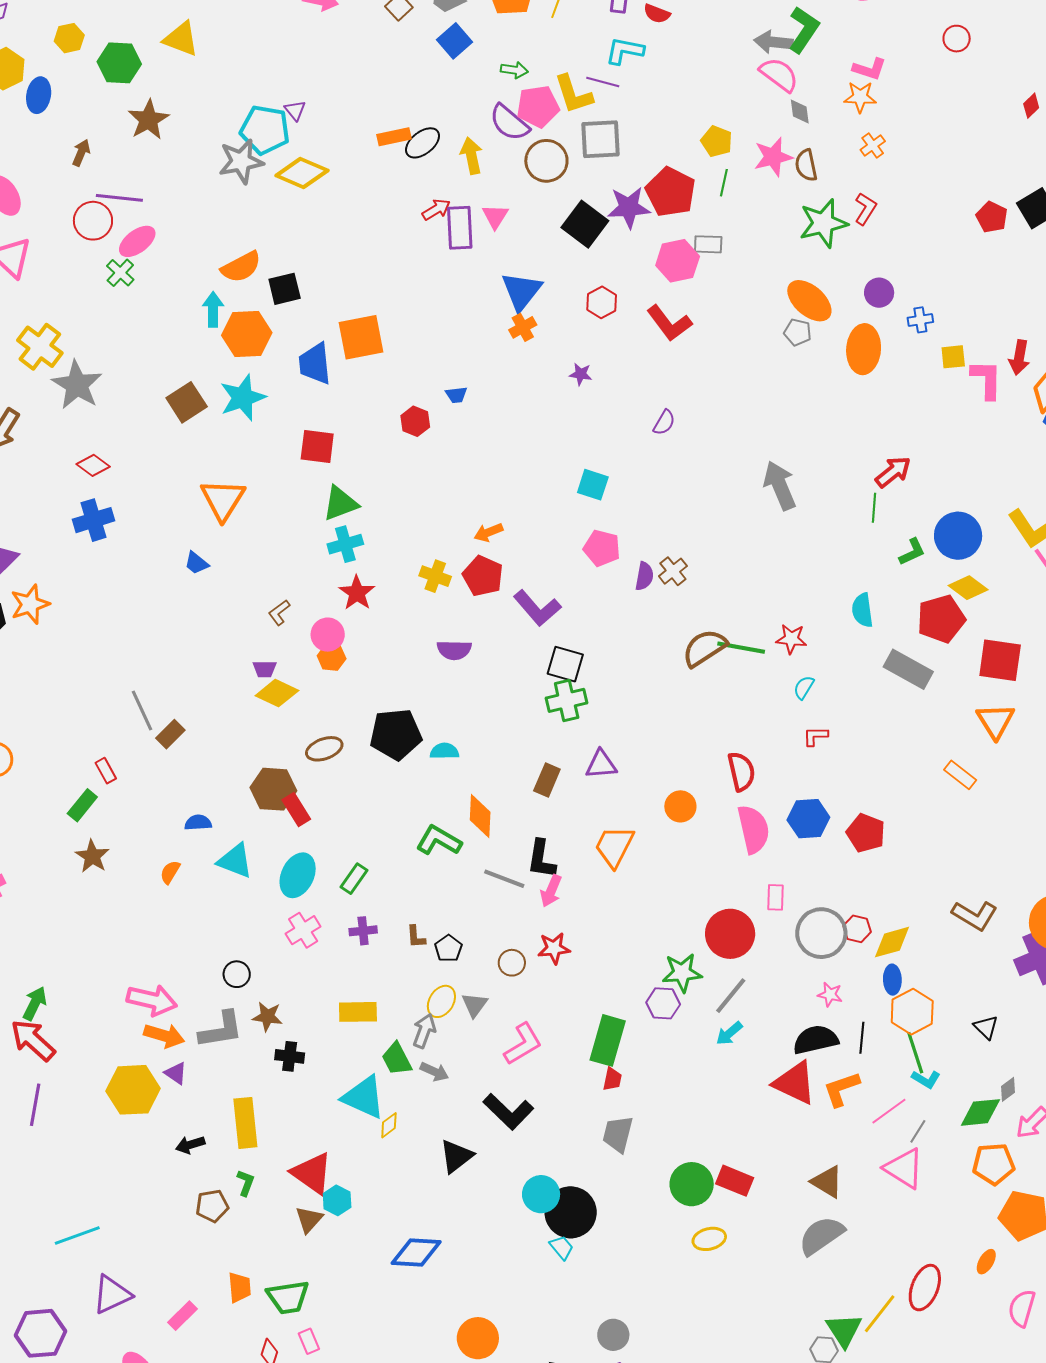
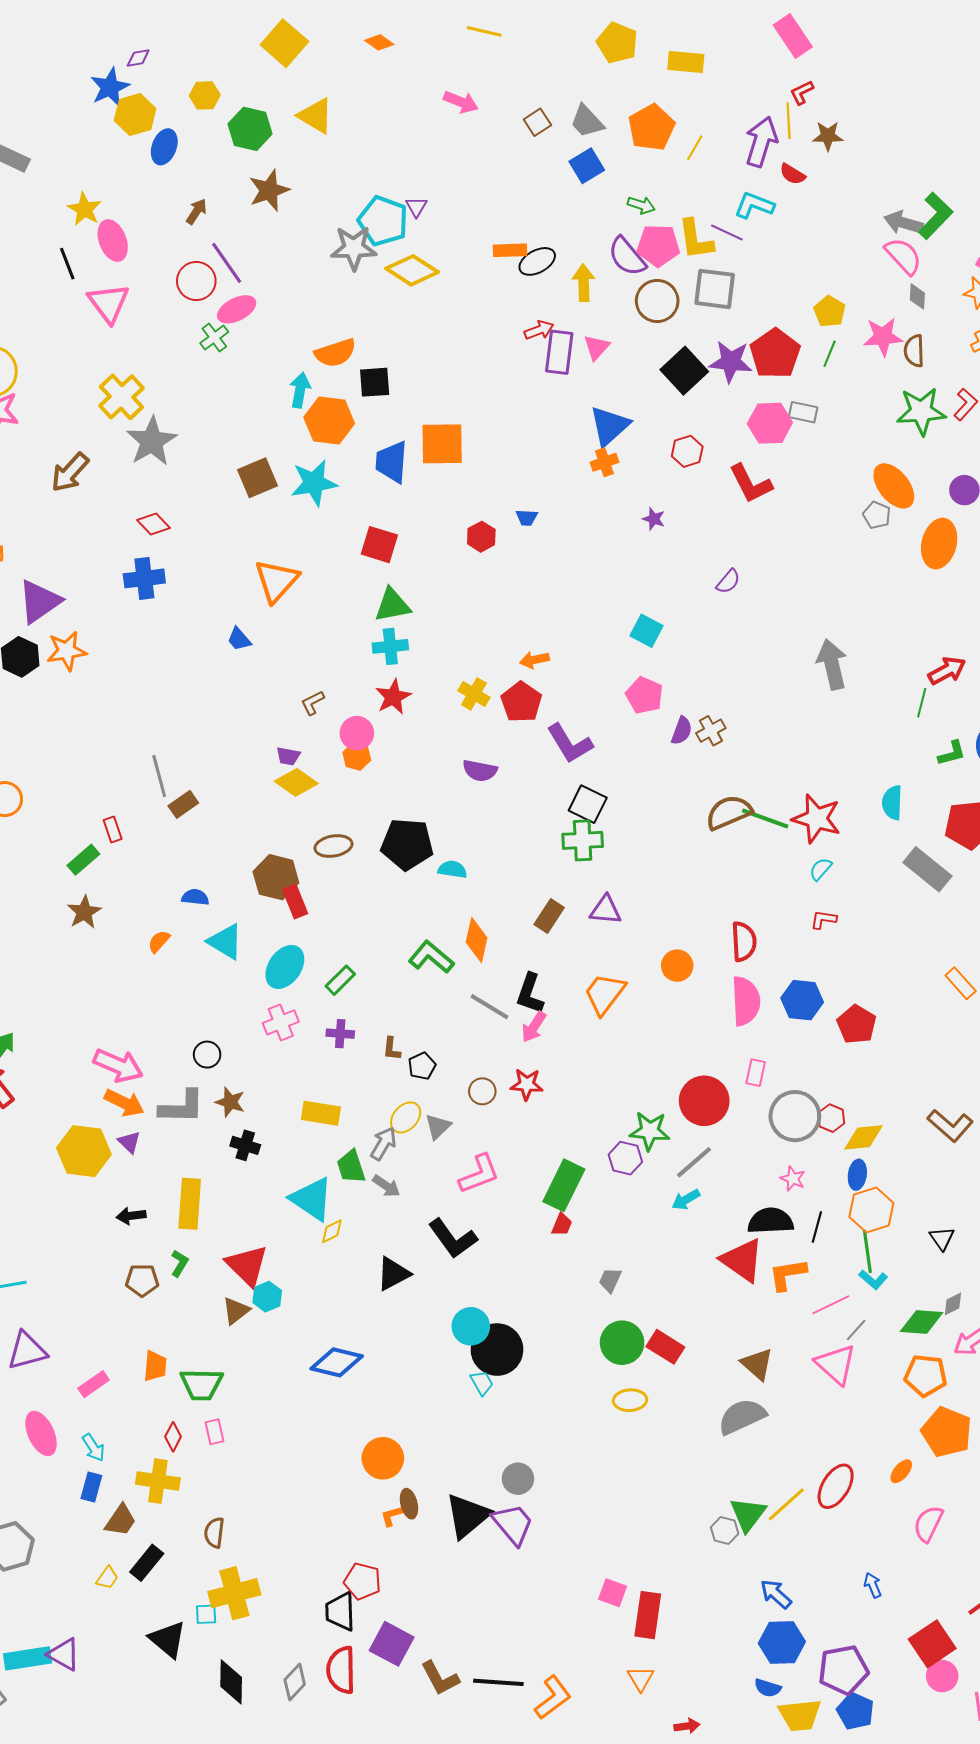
purple line: (119, 198) -> (227, 263), turned 39
red star: (791, 639) -> (817, 819), size x1.6
gray trapezoid: (618, 1134) -> (610, 1280), moved, size x0.7

